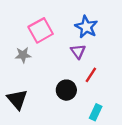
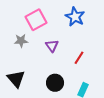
purple triangle: (78, 51) -> (52, 46), moved
black circle: (66, 90) -> (55, 83), moved

